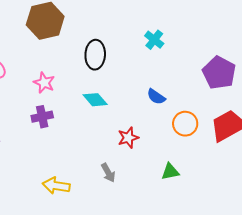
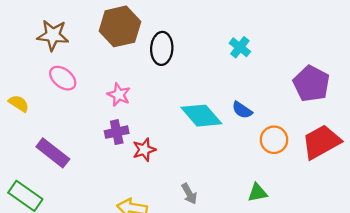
black ellipse: (95, 55) -> (162, 48), moved
cyan diamond: (95, 100) -> (201, 116), moved, size x1.5
red star: (128, 138) -> (144, 150), moved

